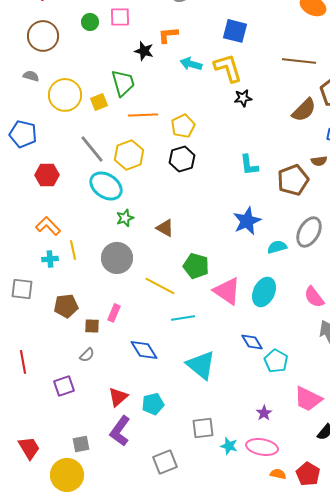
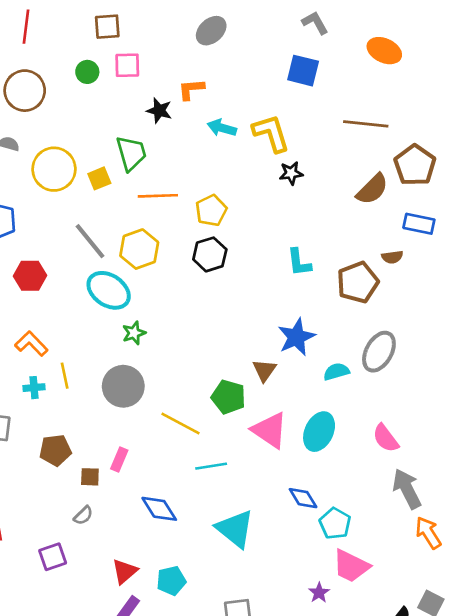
blue square: (235, 31) -> (303, 71), moved
brown triangle: (165, 228) -> (264, 370), moved, turned 36
pink trapezoid: (308, 399) -> (351, 566), moved

